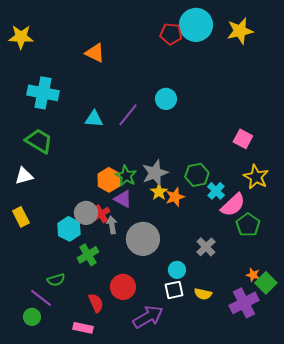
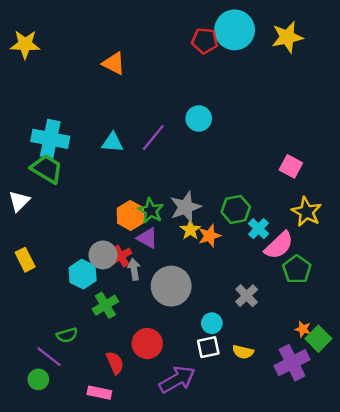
cyan cross: (43, 93) -> (50, 139), moved
white triangle: (24, 176) -> (19, 201), moved, turned -30

